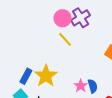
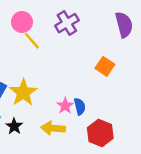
pink circle: (63, 18) -> (22, 22), moved
yellow line: (65, 39) -> (32, 41), moved

